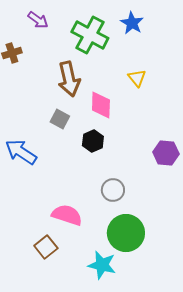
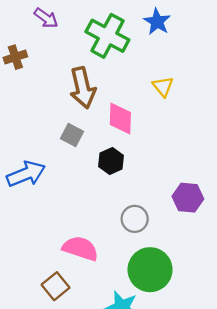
blue arrow: (21, 152) -> (26, 174), turned 124
purple hexagon: (166, 153) -> (188, 198), moved

